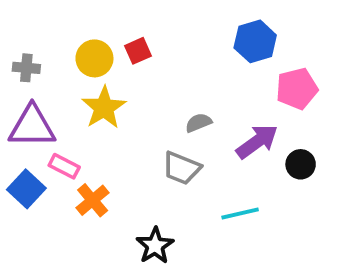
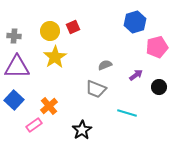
purple arrow: (257, 142) -> (136, 75), size x0.6
pink rectangle: (64, 166) -> (34, 125), moved, turned -63
cyan line: (240, 213) -> (127, 113), turned 30

